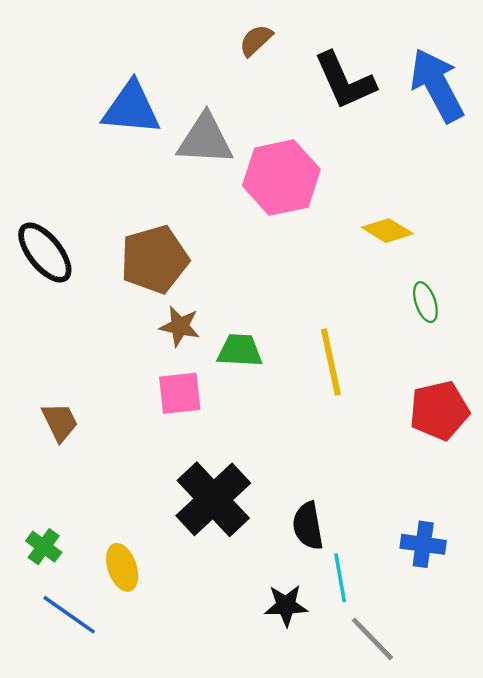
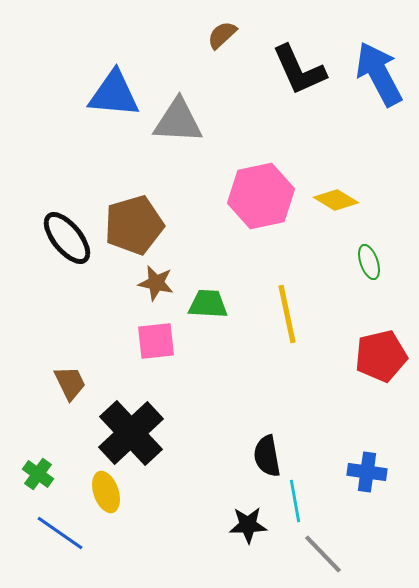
pink hexagon: (281, 178) -> (261, 196), moved
black ellipse: (45, 253) -> (67, 238), moved
brown trapezoid: (60, 422) -> (70, 383), moved
black cross: (213, 499) -> (131, 433), moved

